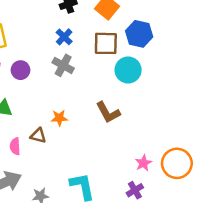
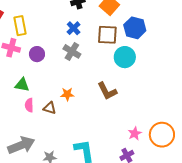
pink semicircle: (15, 146) -> (29, 105), moved

